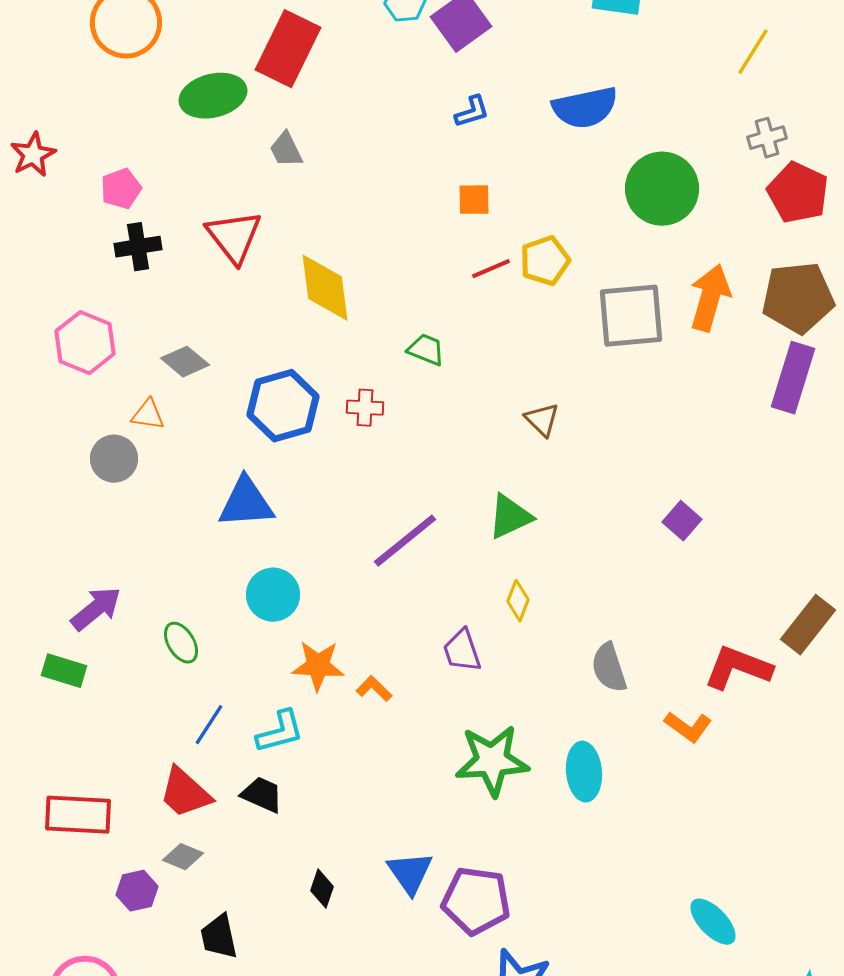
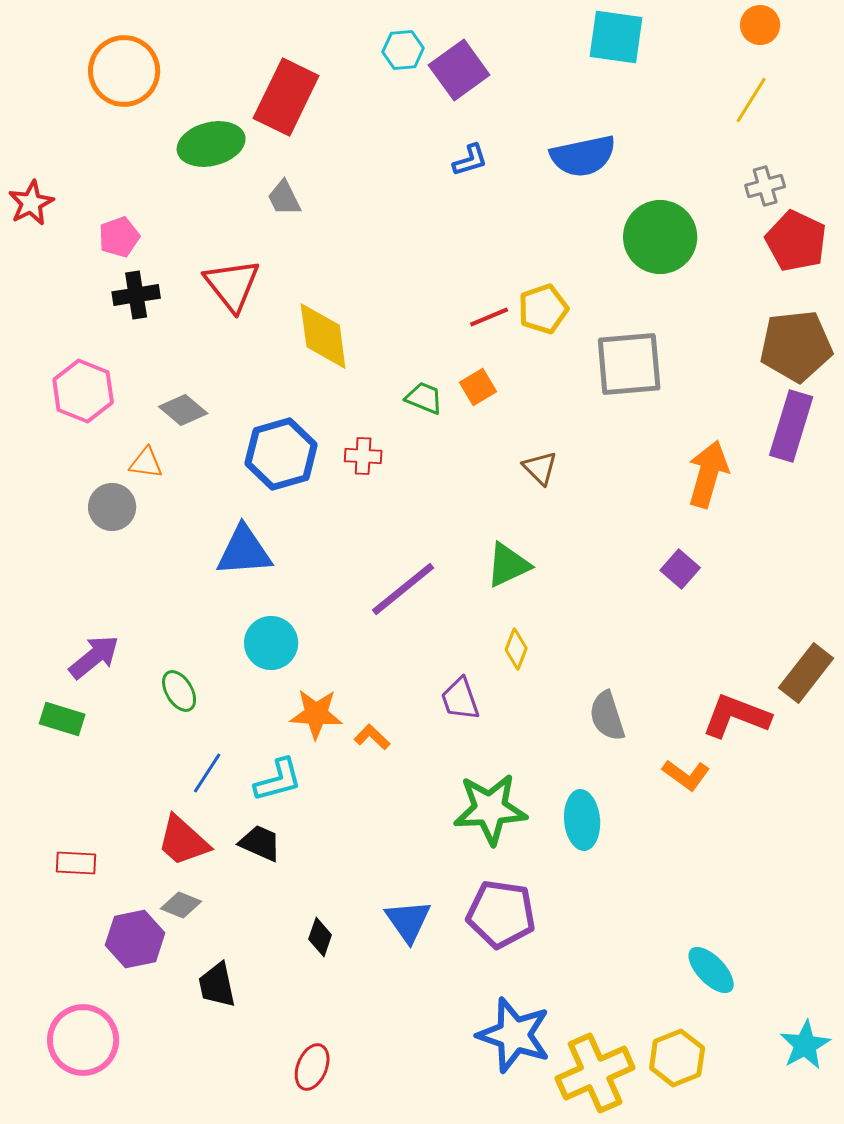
orange square: (474, 200) -> (478, 387), moved, turned -30
orange arrow: (710, 298) -> (708, 474), moved
red rectangle: (78, 815) -> (76, 863), size x0.6
purple hexagon: (137, 891) -> (135, 939), size x1.4
purple pentagon: (476, 901) -> (501, 914), moved

